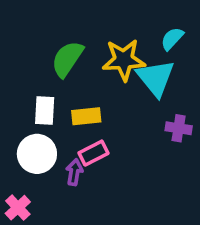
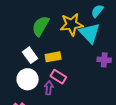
white rectangle: (45, 111) -> (30, 55), turned -35
pink rectangle: (93, 153) -> (58, 77), turned 63

